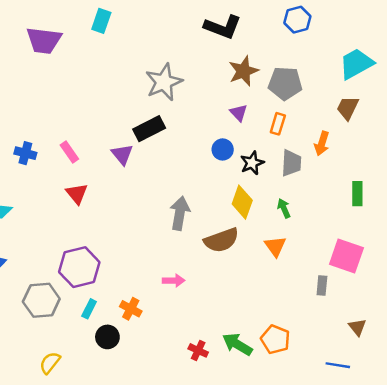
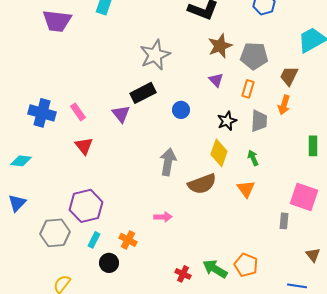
brown trapezoid: (348, 108) -> (289, 76), moved
blue circle: (223, 149) -> (181, 110), moved
blue cross: (25, 153) -> (42, 113), size x1.5

